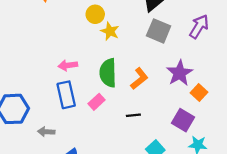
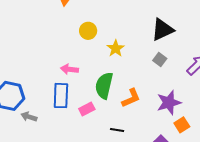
yellow circle: (95, 14) -> (88, 31), moved
gray square: (159, 31) -> (160, 60), size x0.6
gray arrow: (46, 132) -> (29, 117), moved

